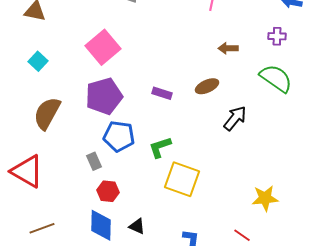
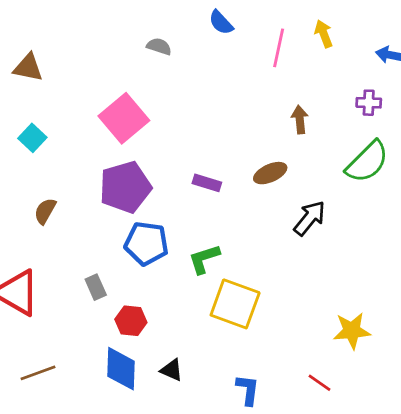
brown arrow: (228, 48) -> (300, 120), turned 84
green semicircle: (276, 78) -> (367, 162), turned 100
brown semicircle: (47, 113) -> (45, 211), size x0.6
gray rectangle: (94, 161) -> (96, 287), moved

